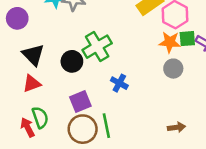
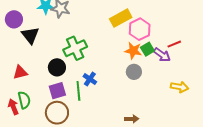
green square: (187, 39) -> (147, 49), turned -32
black triangle: (33, 55) -> (30, 35), moved
black circle: (72, 61) -> (57, 67), moved
green line: (106, 126) -> (78, 91), moved

